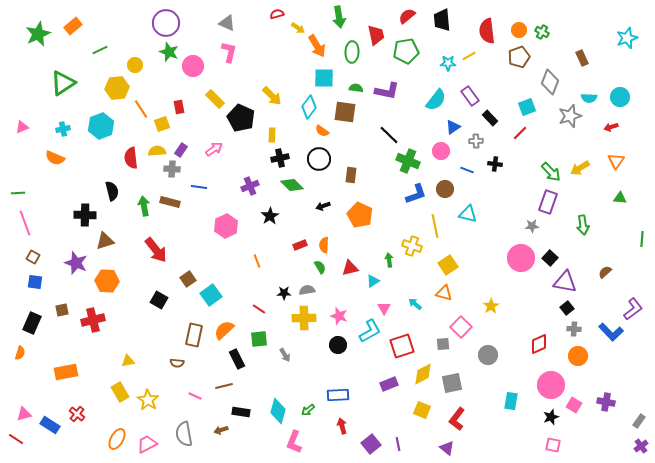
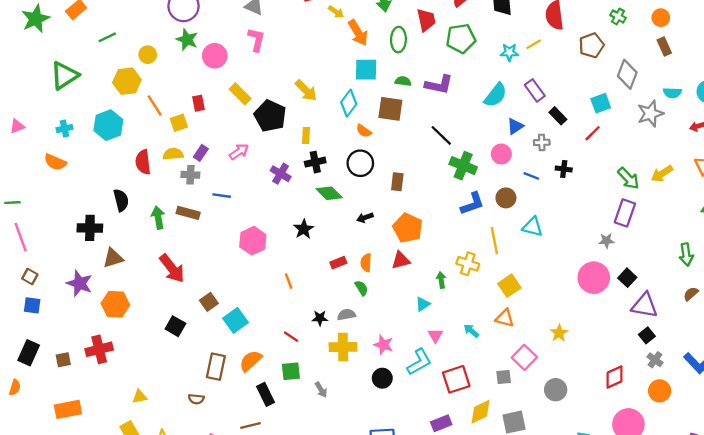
orange circle: (519, 30) -> (661, 18), moved
purple cross: (250, 186) -> (281, 174), moved, turned -36
green arrow: (583, 225) -> (686, 255), moved
red triangle: (350, 268) -> (401, 260), moved
brown square: (62, 310) -> (63, 360), moved
gray cross: (574, 329) -> (655, 360), turned 32

